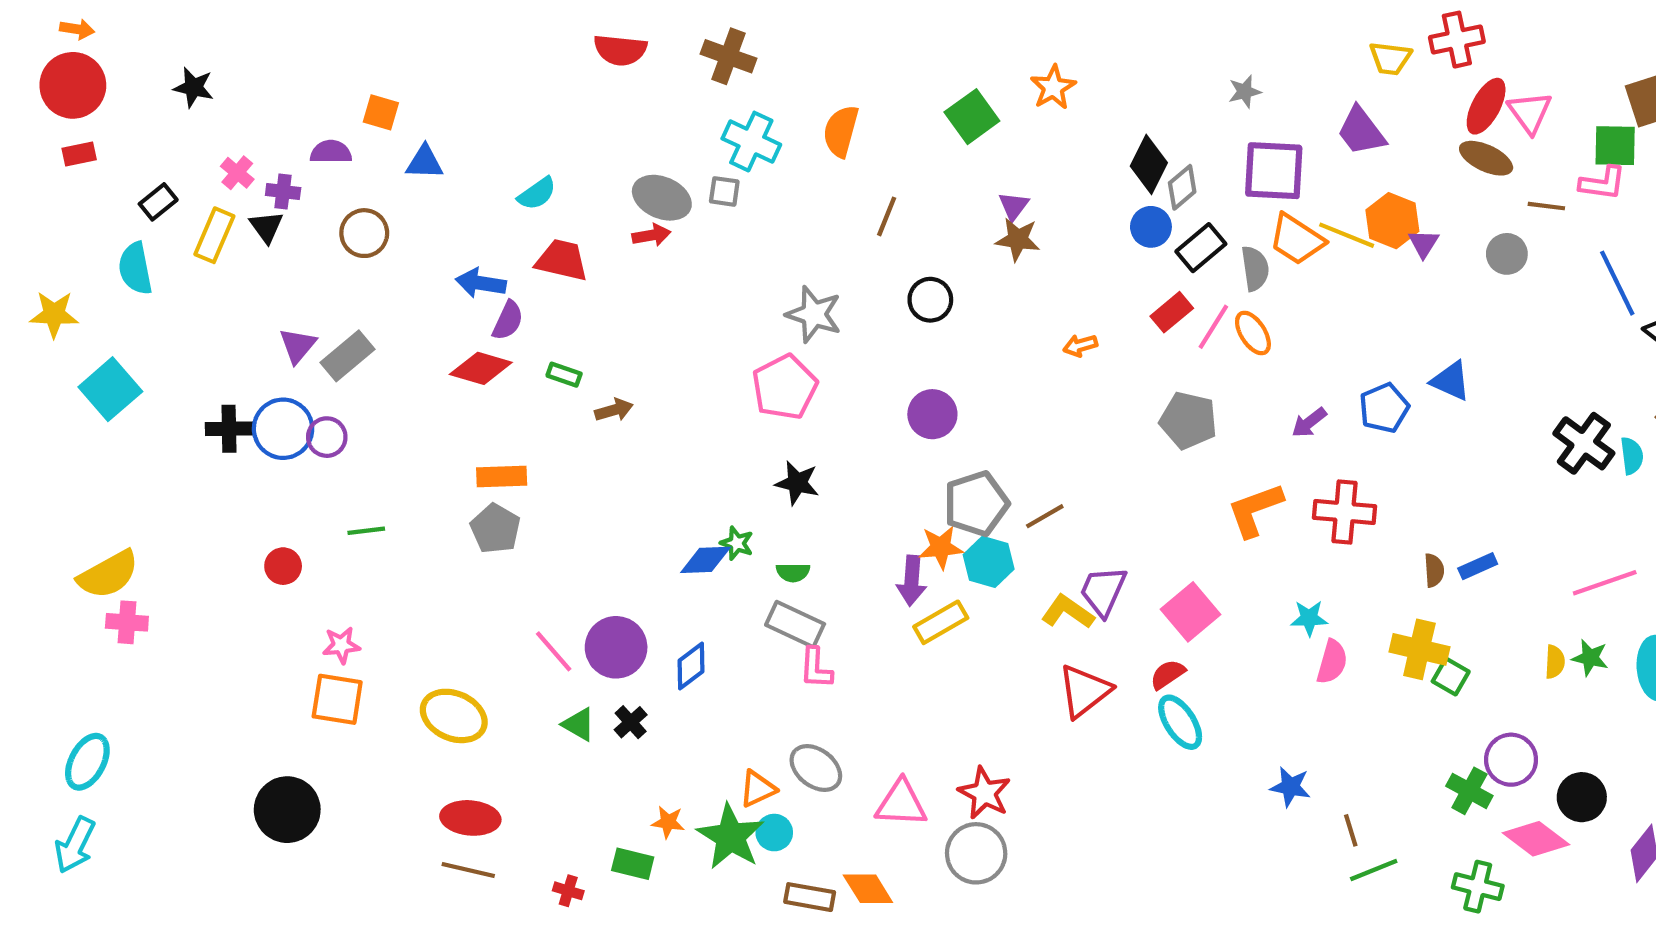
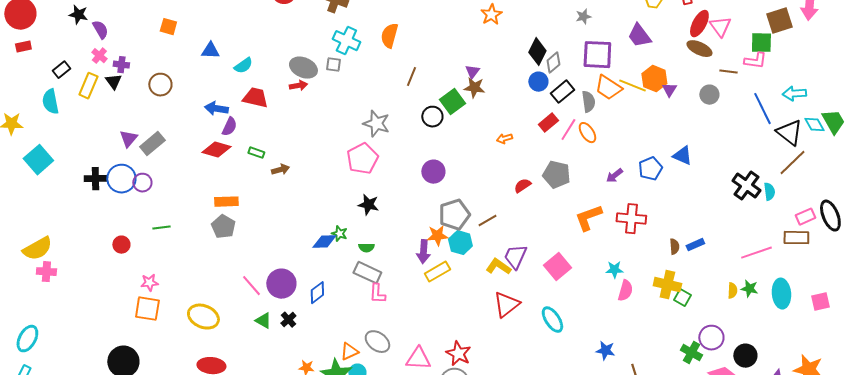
green square: (972, 117) -> (452, 102), moved
purple semicircle: (331, 152) -> (100, 30), moved, turned 60
blue triangle: (425, 162) -> (210, 51), moved
red semicircle: (1168, 674) -> (522, 186), moved

